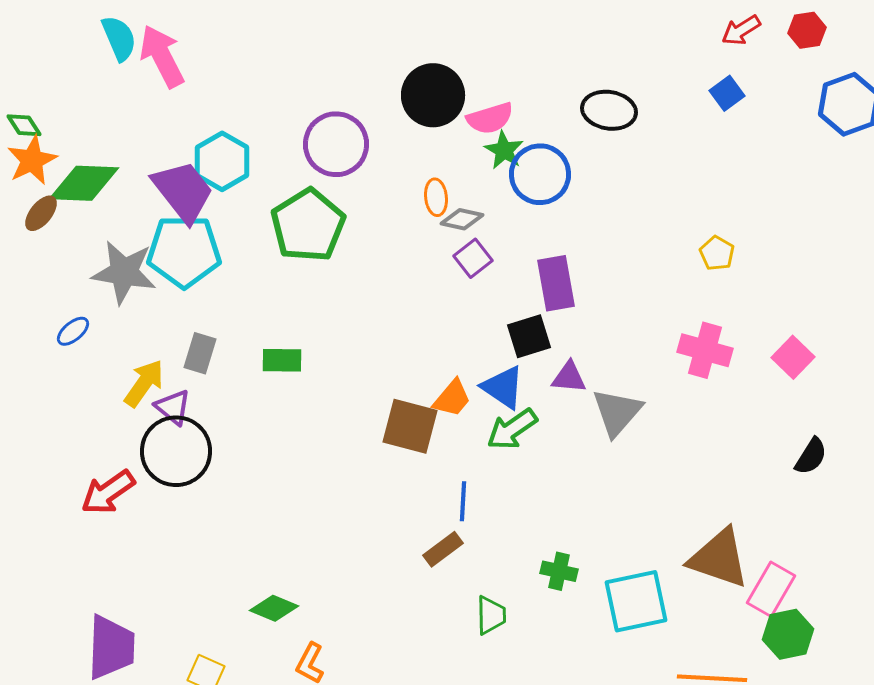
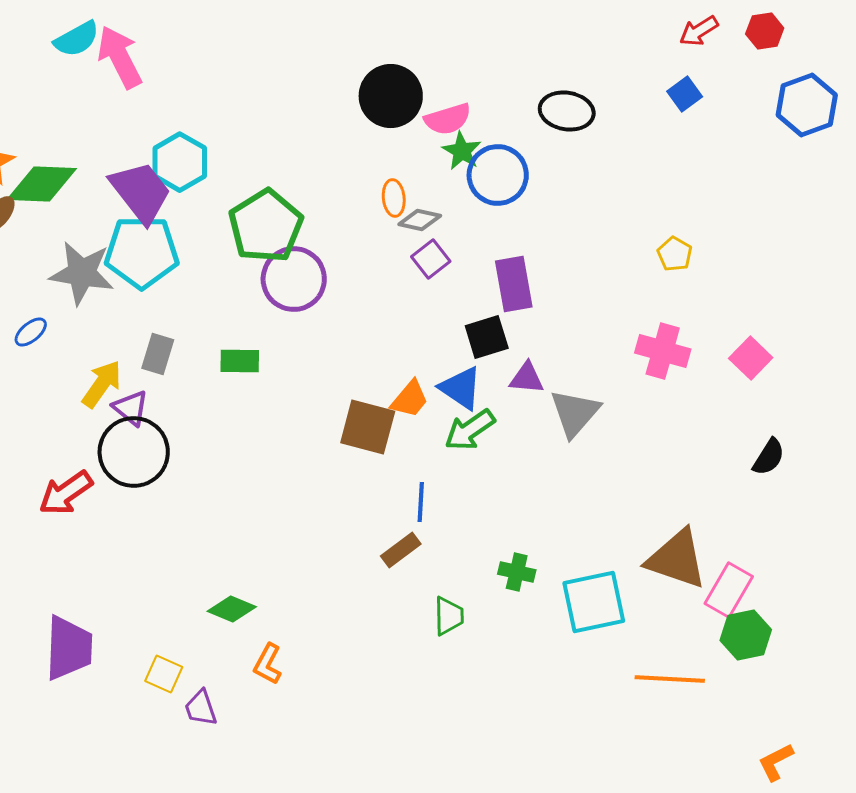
cyan semicircle: (119, 38) -> (77, 39), turned 84
purple circle: (336, 144) -> (294, 279), moved

